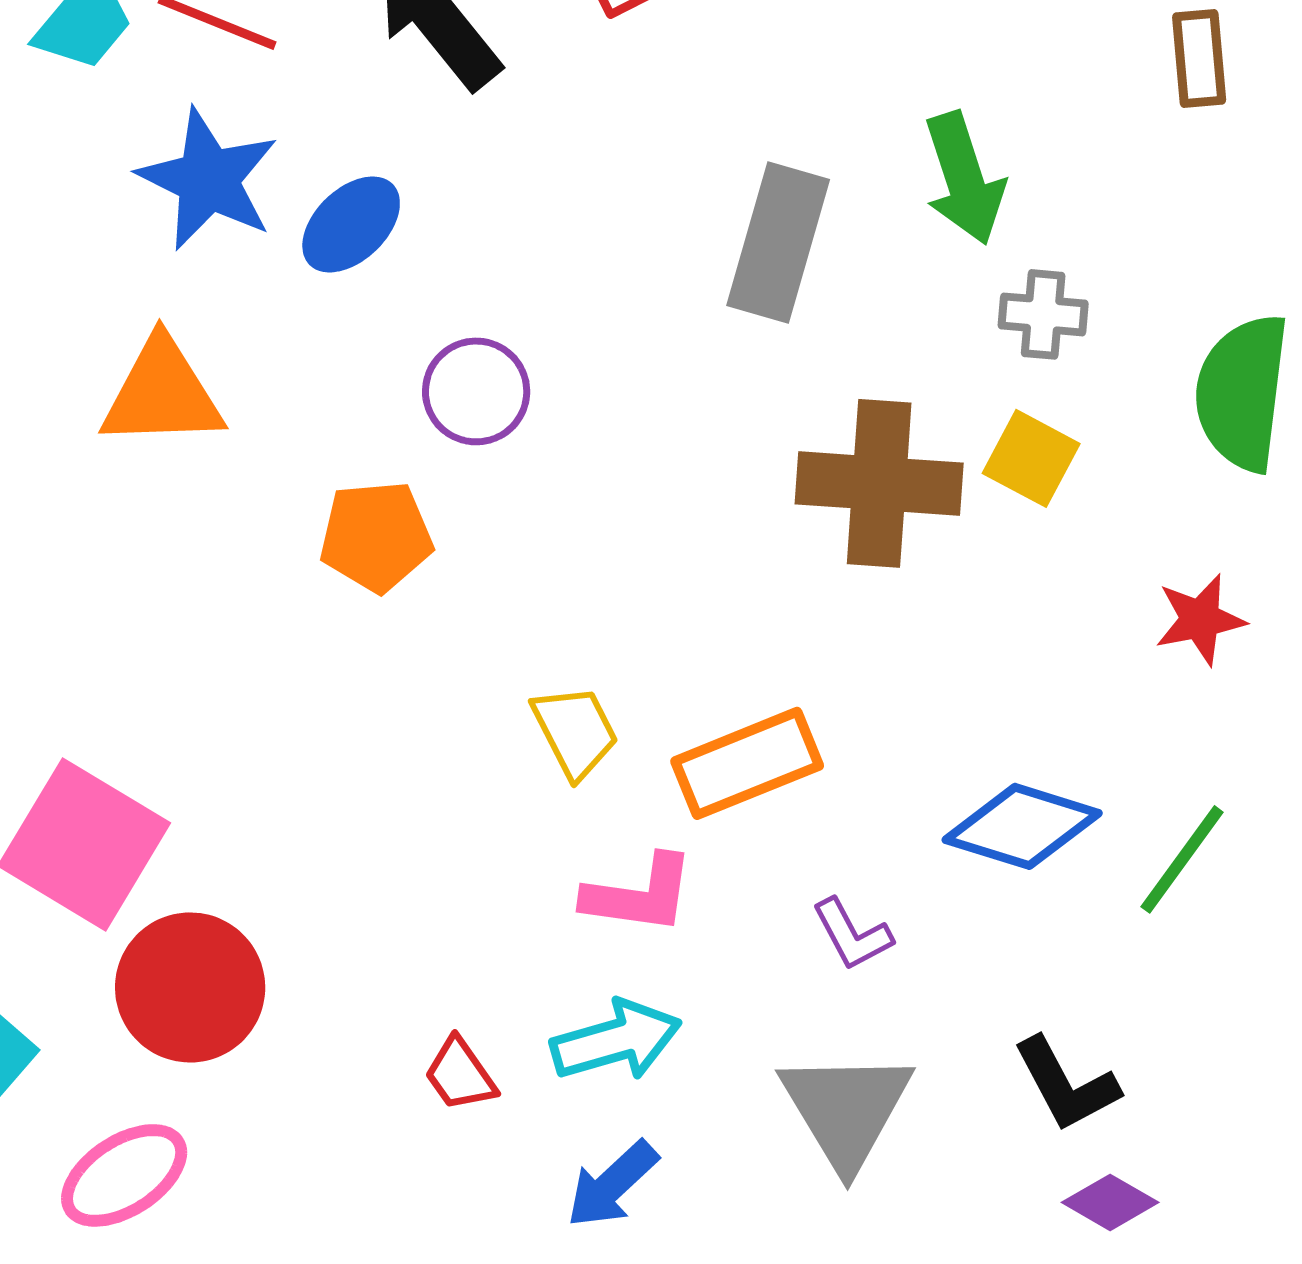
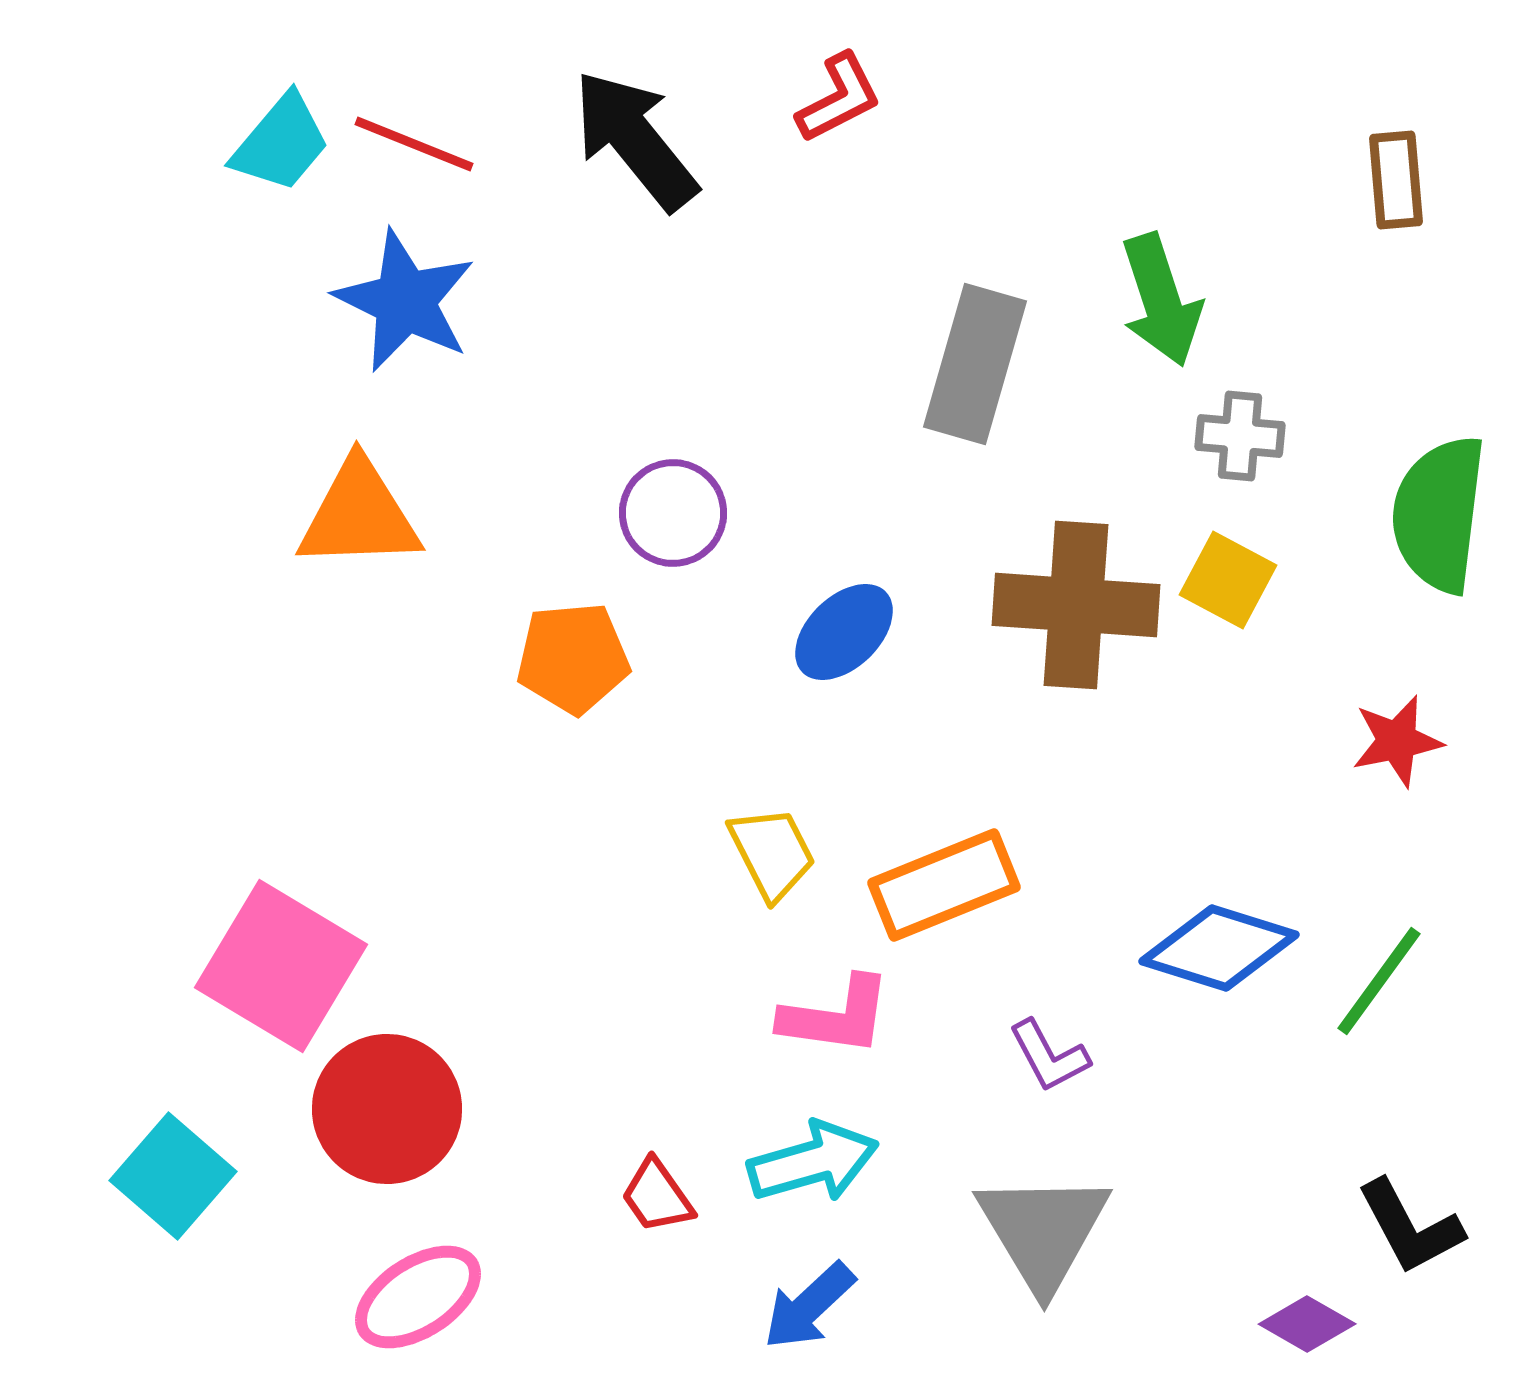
blue ellipse: (351, 224) -> (844, 632), moved
black L-shape: (1066, 1084) -> (1410, 1227), moved
pink ellipse: (124, 1175) -> (418, 1297), moved

